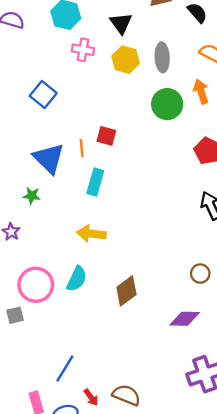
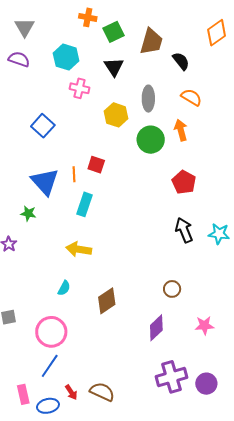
yellow hexagon: (126, 60) -> (116, 115), moved
cyan semicircle: (77, 279) -> (64, 288), size x0.7
pink circle: (36, 285) -> (51, 332), moved
purple diamond: (185, 319) -> (156, 328), turned -48

